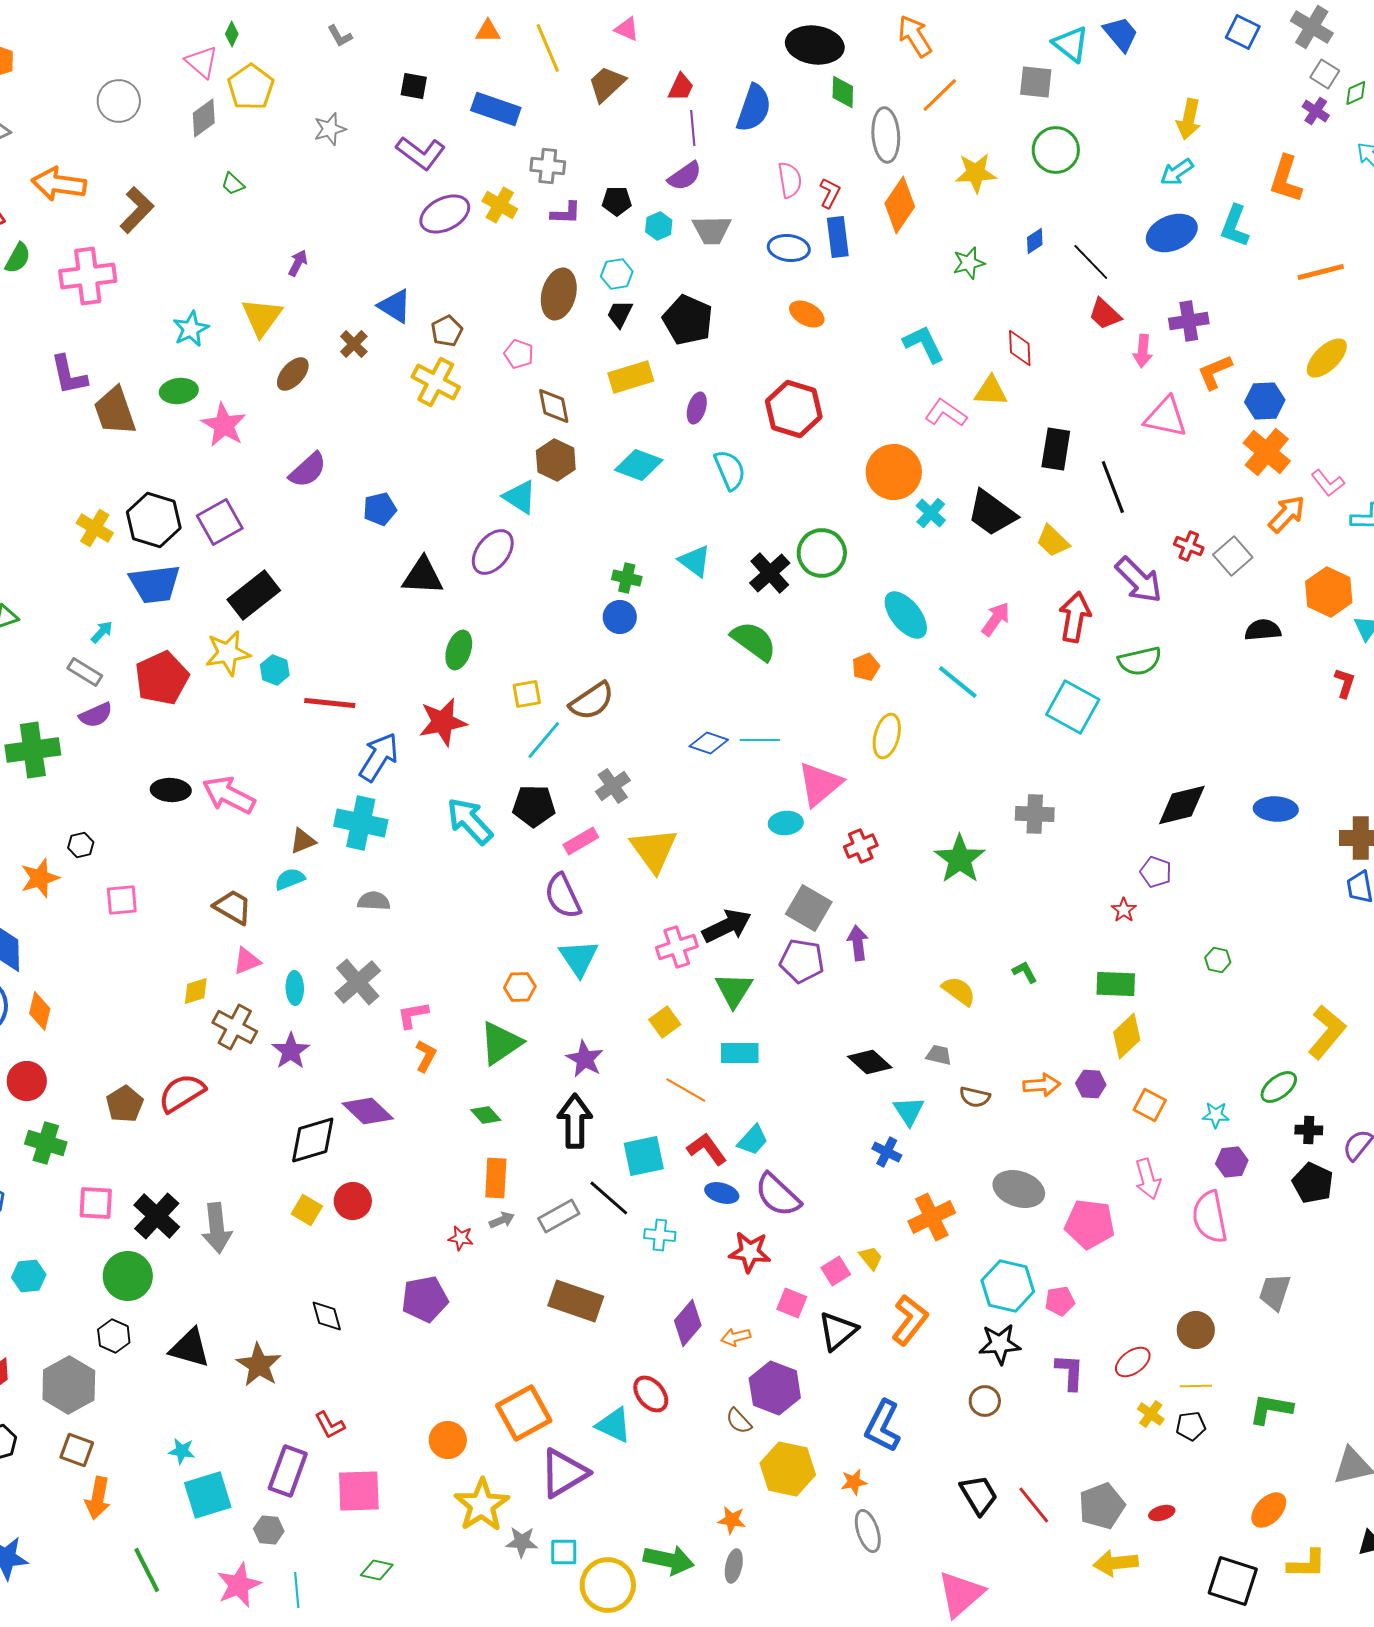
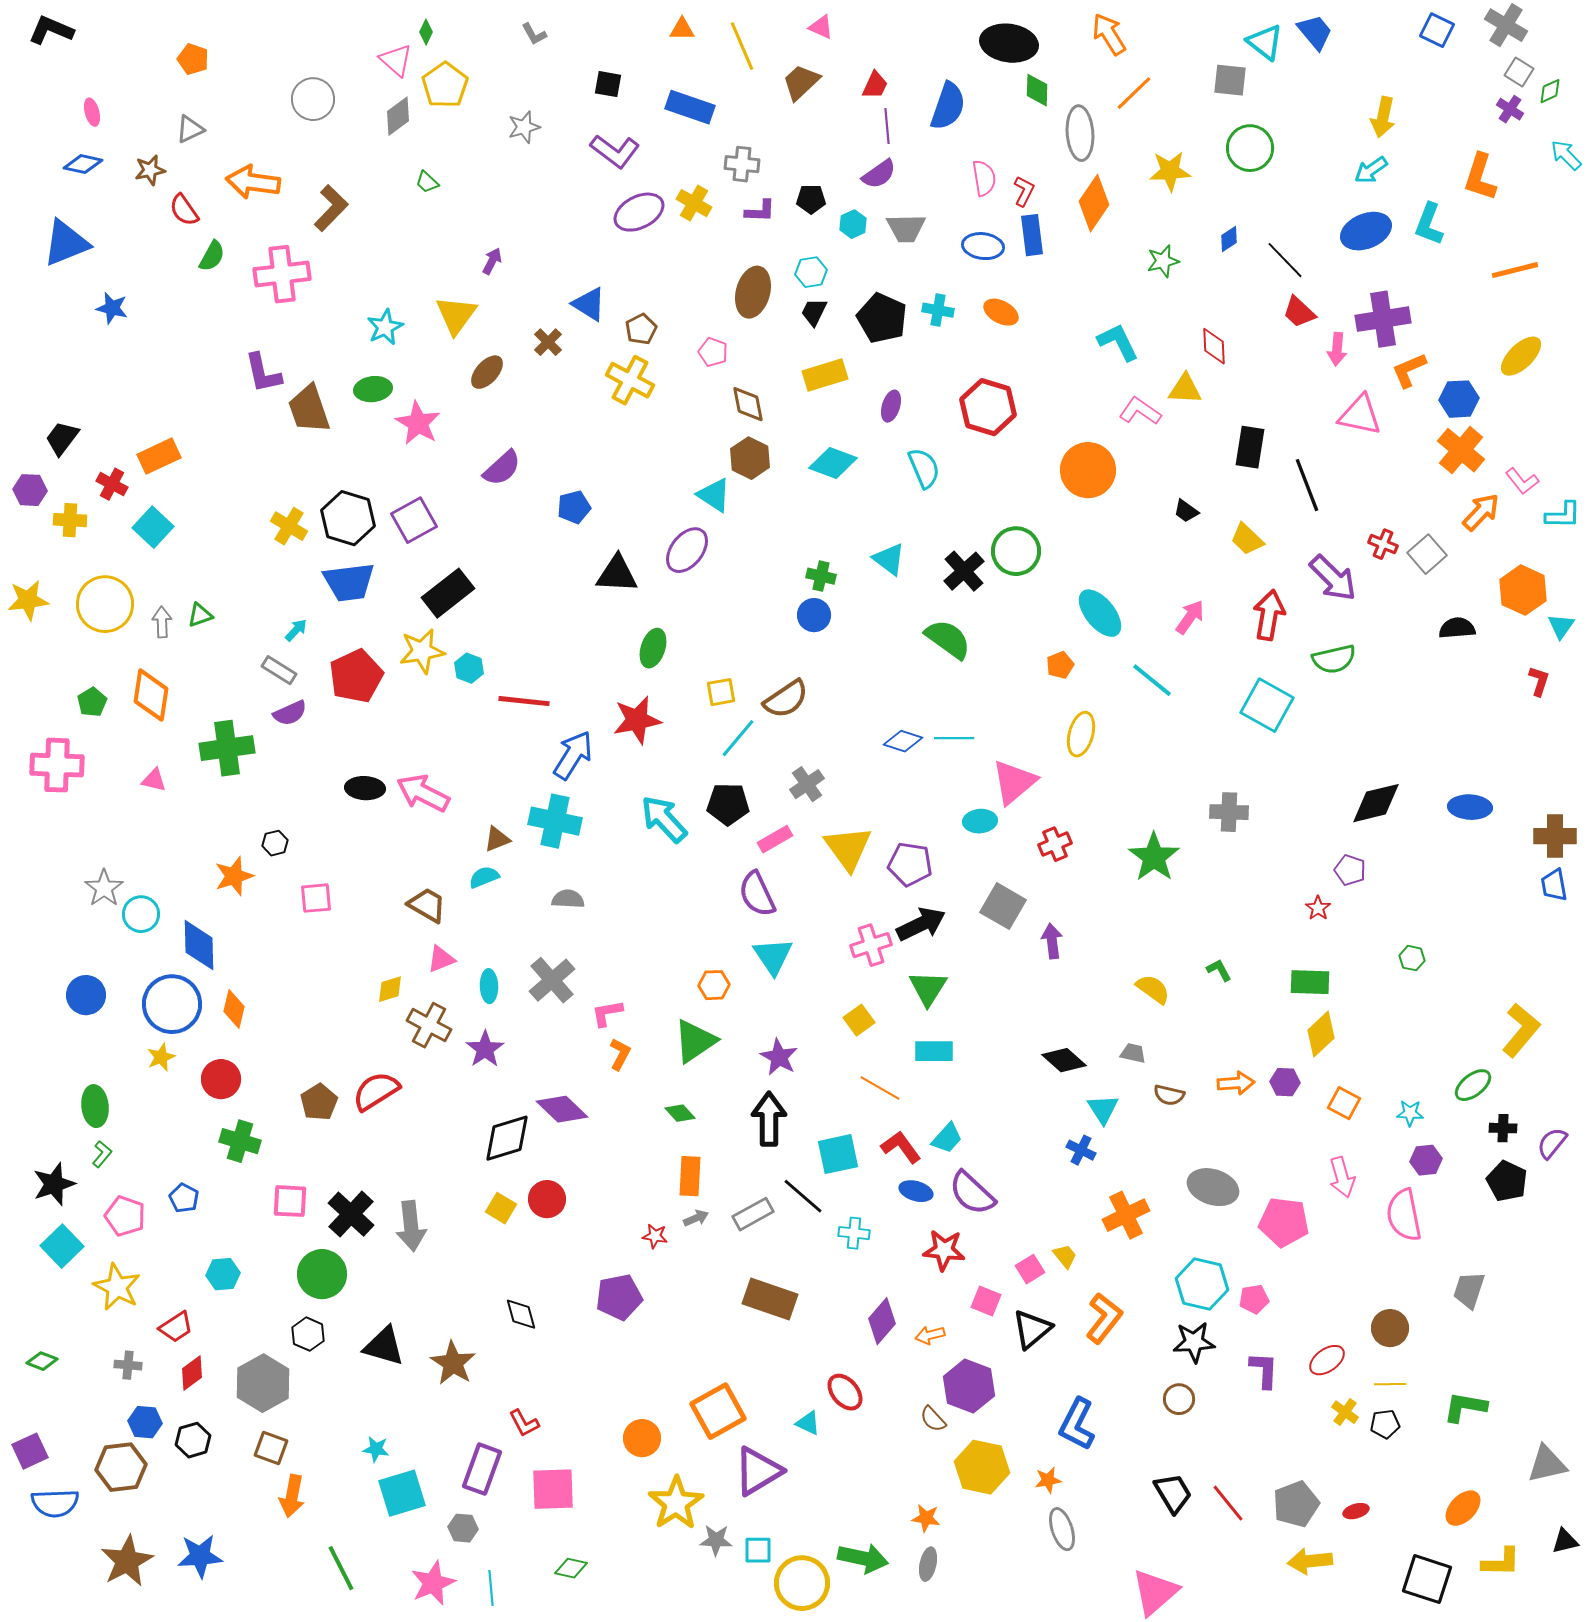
purple cross: (1189, 321) -> (1383, 319), size x1.4
cyan cross: (931, 513) -> (938, 310), moved, turned -32
black trapezoid: (992, 513) -> (1186, 511), size x0.5
purple pentagon: (802, 961) -> (910, 864), moved
cyan triangle: (614, 1425) -> (808, 1423), size x0.7

